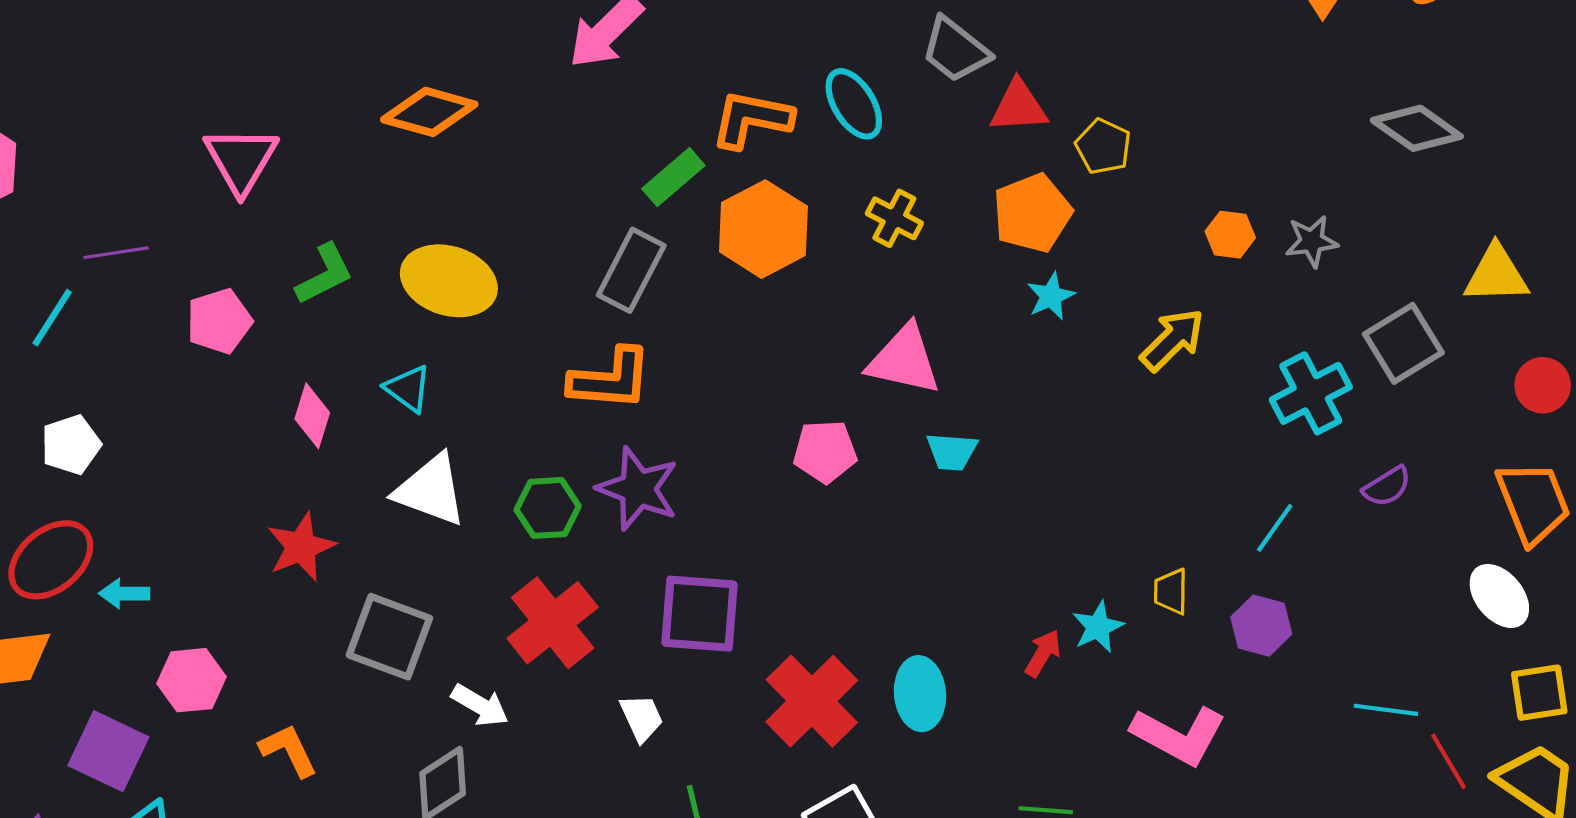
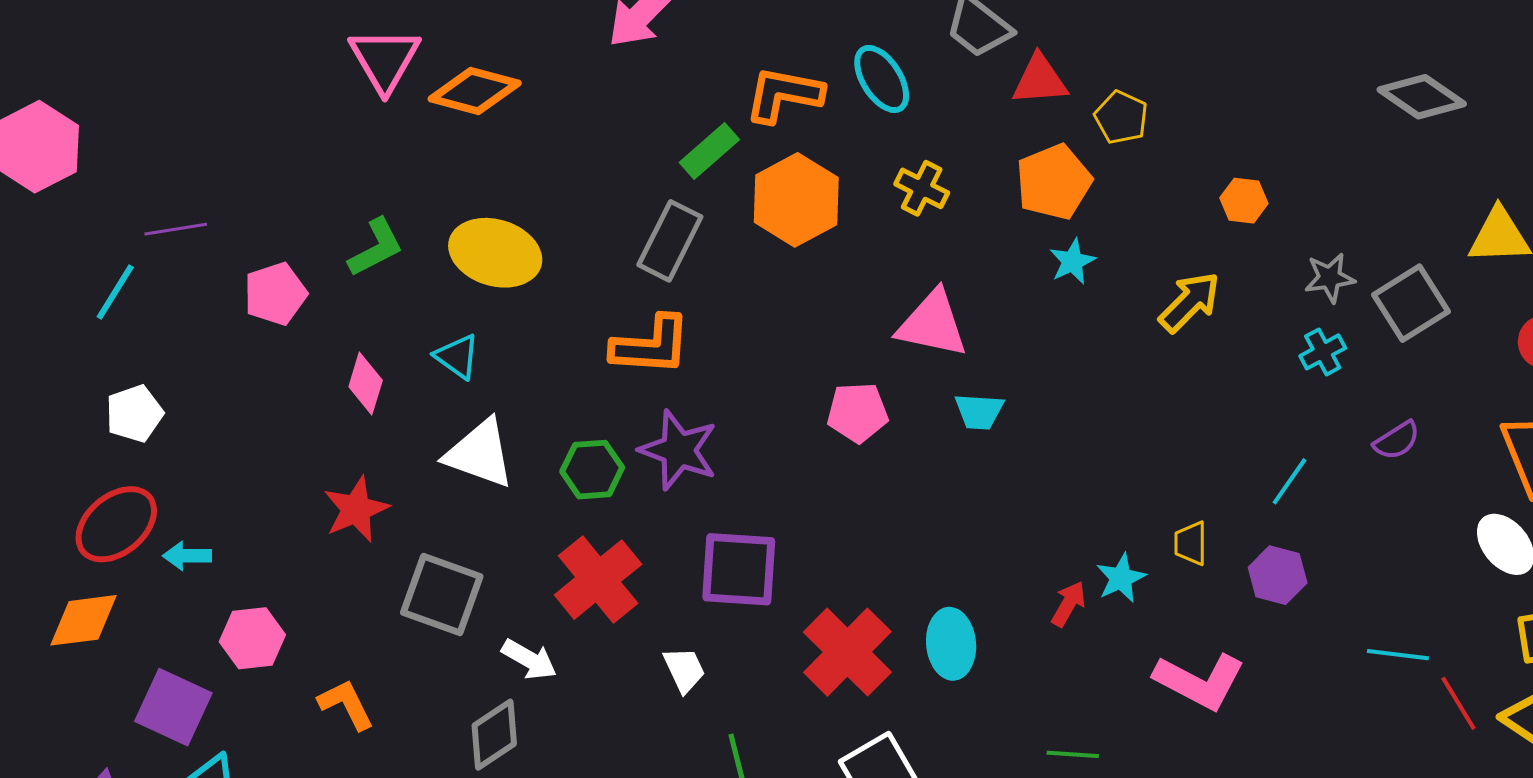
pink triangle: (241, 160) -> (385, 60), moved
gray star: (1312, 241) -> (1330, 278), moved
cyan cross: (1311, 393) -> (1323, 352), size x0.6

